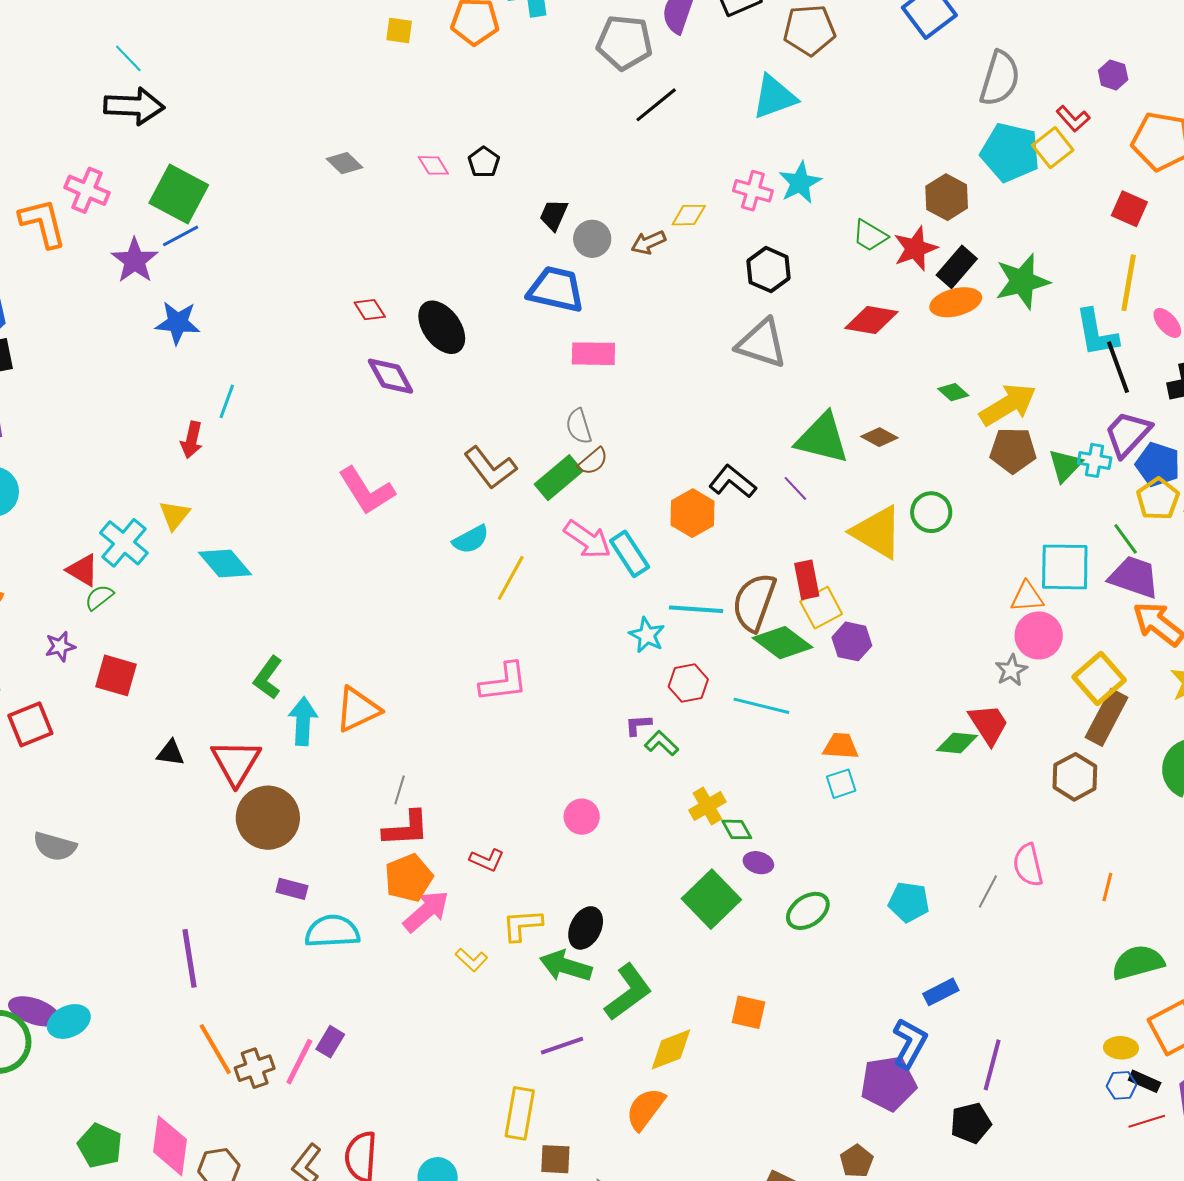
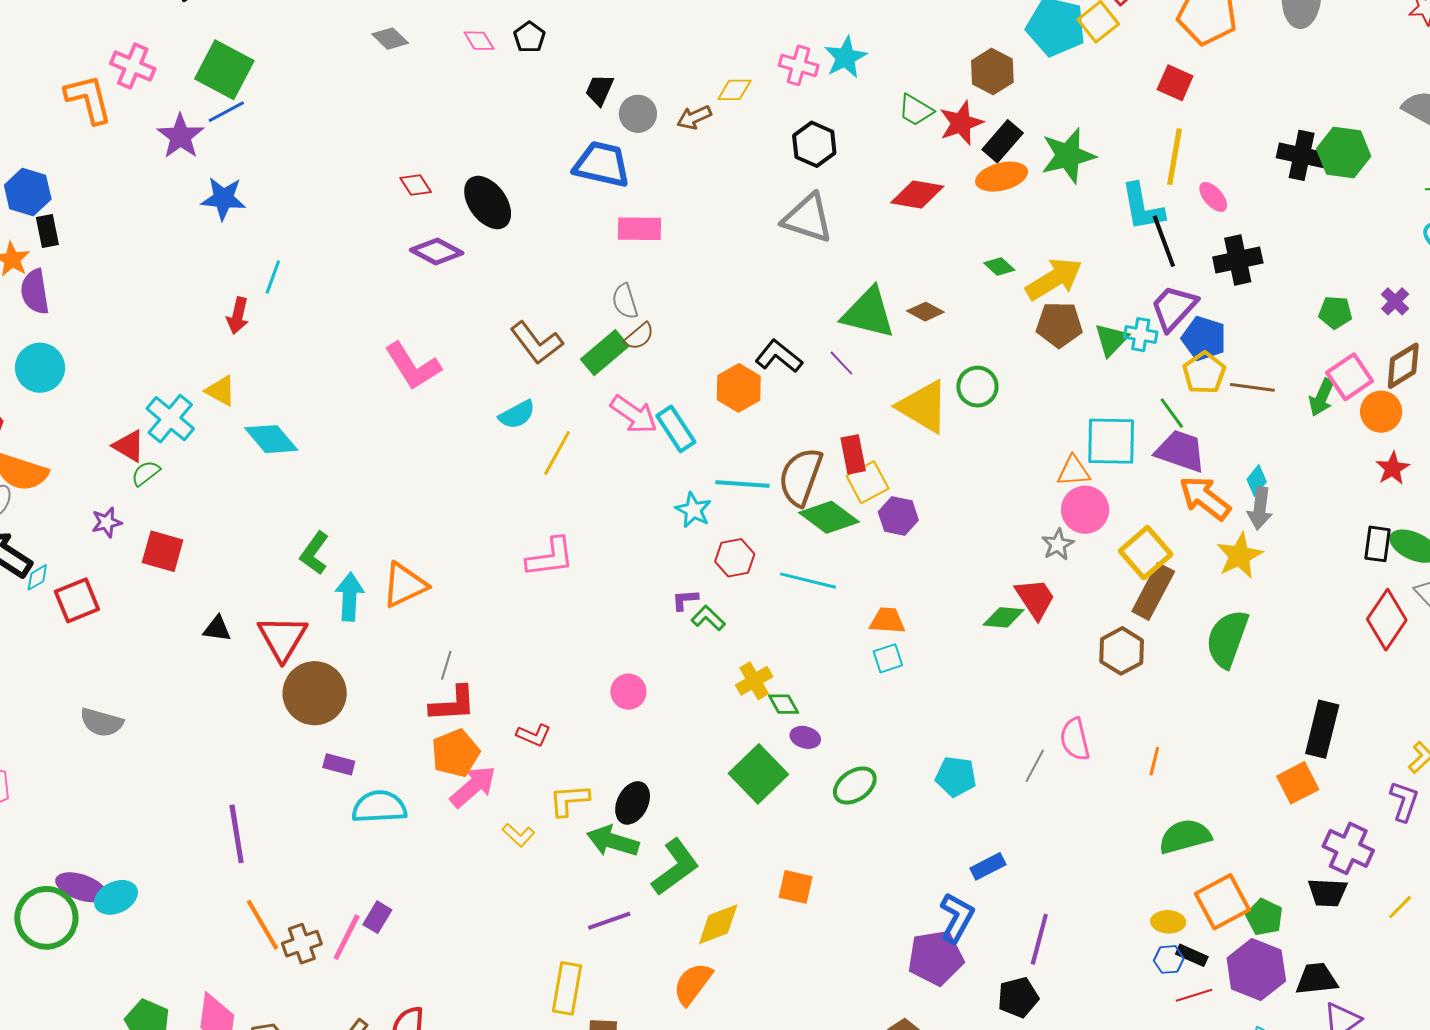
purple diamond: (391, 376) -> (437, 252), turned -33
yellow triangle: (174, 515) -> (221, 391), turned -40

